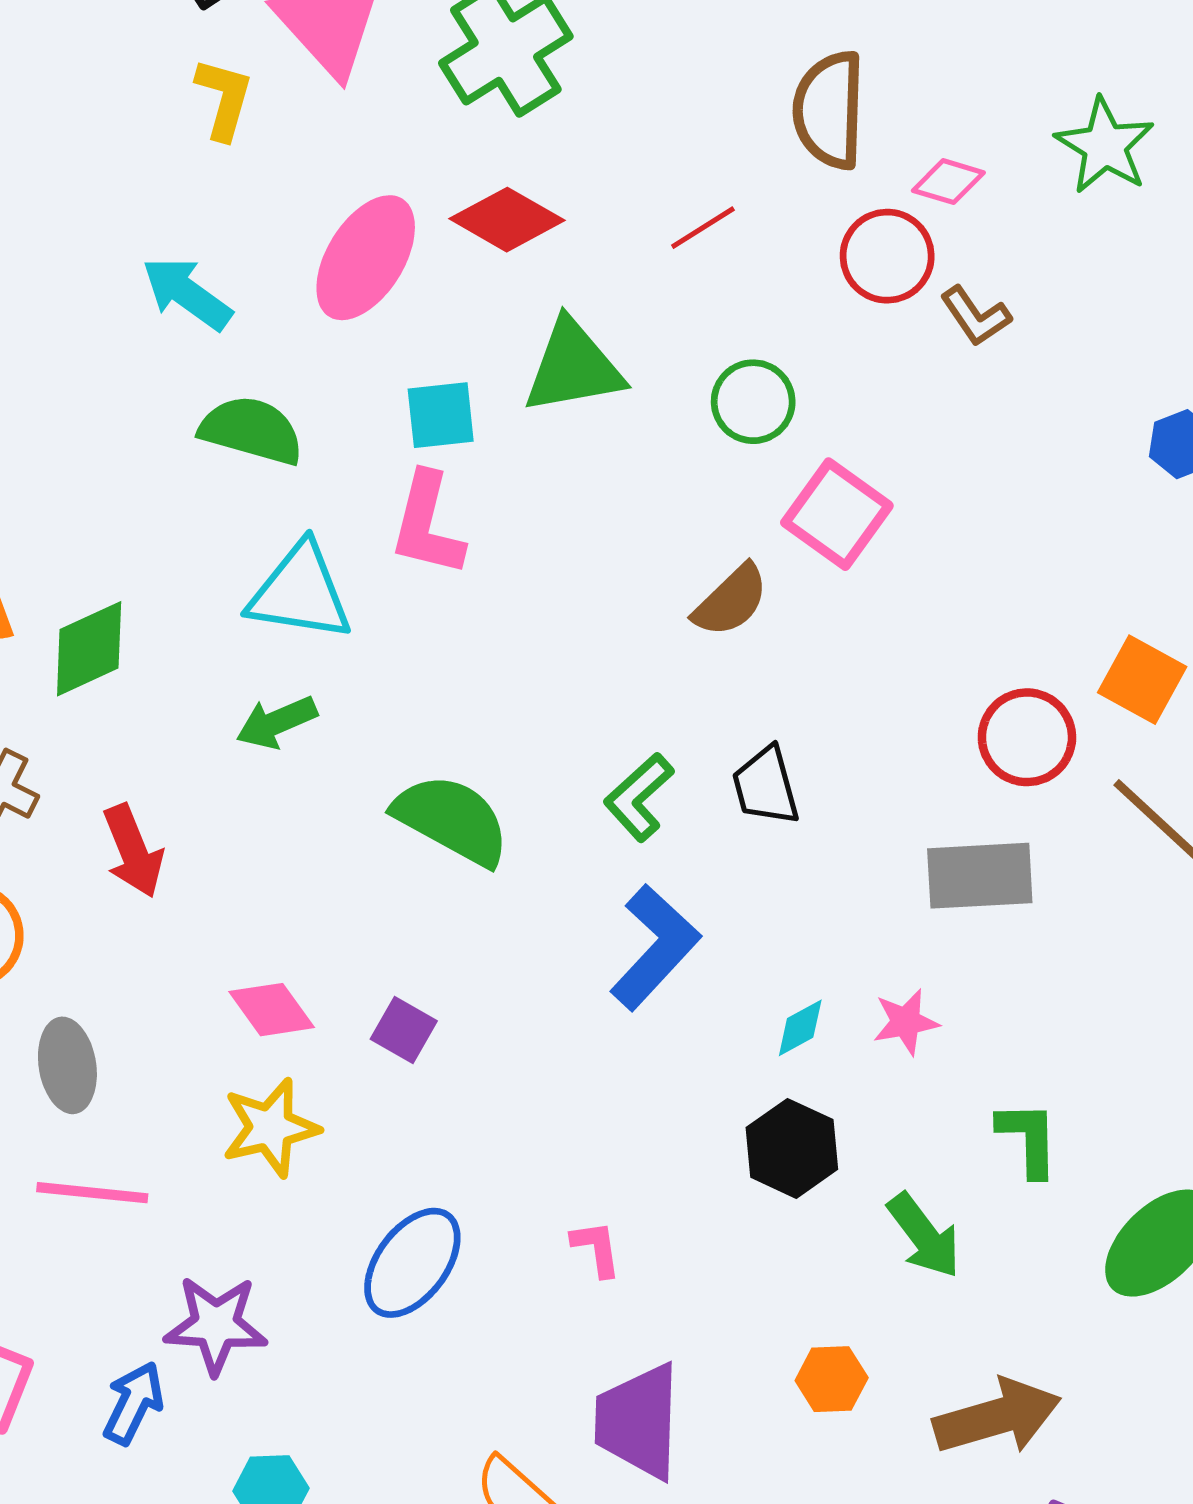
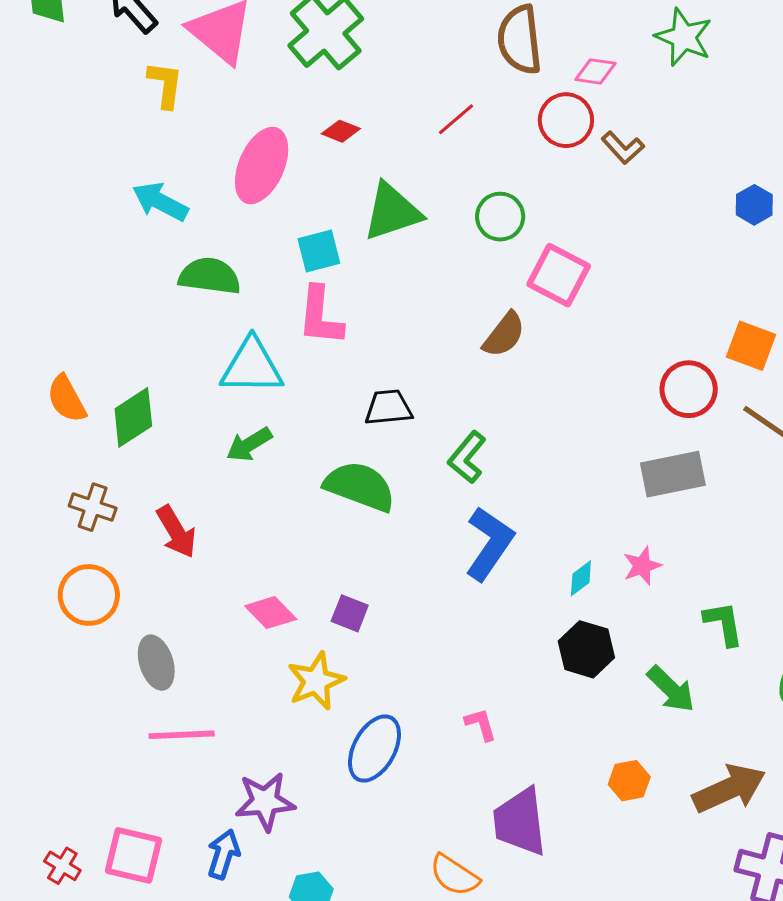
red diamond: (507, 220) -> (341, 131), size x0.6
black trapezoid: (766, 786) -> (388, 408), moved, turned 108
yellow star: (270, 1128) -> (316, 681), moved

